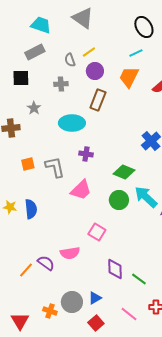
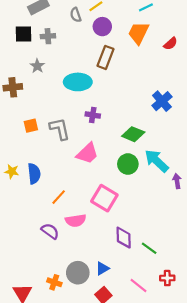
gray cross: (61, 84) -> (48, 36), moved
pink square: (97, 232) -> (104, 198), size x1.4
orange line: (26, 270) -> (59, 197), moved

